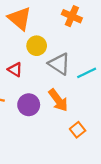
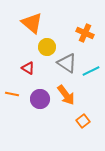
orange cross: (72, 16) -> (85, 33), moved

